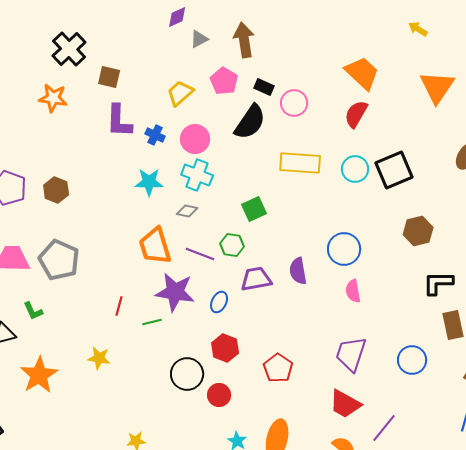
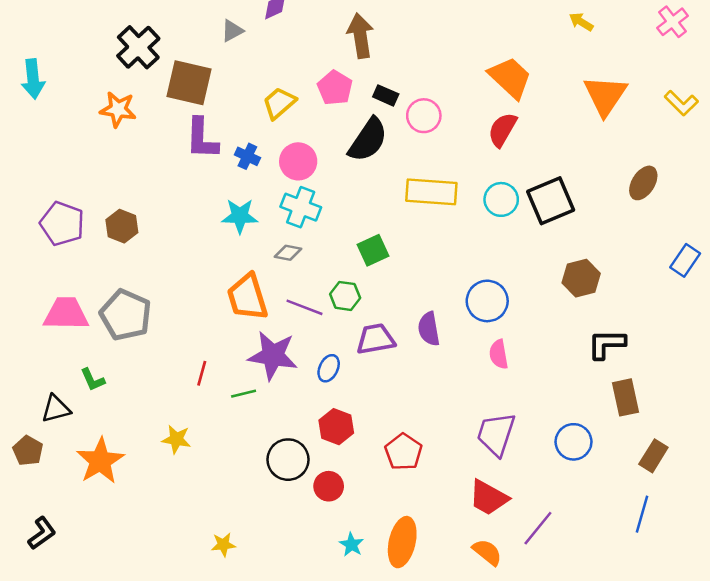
gray triangle: (199, 39) -> (232, 31), moved
brown square: (109, 77) -> (189, 83), size x1.6

